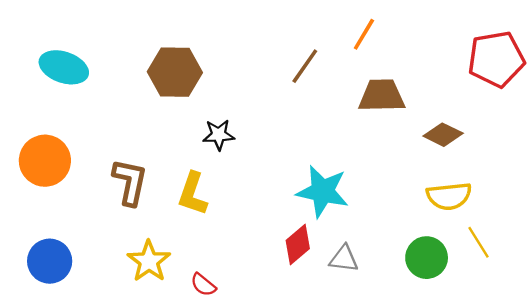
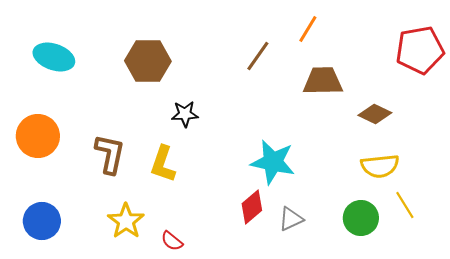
gray triangle: (344, 259) -> (291, 219), turned -32

